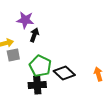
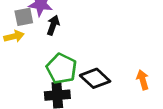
gray square: (13, 55) -> (24, 17), moved

